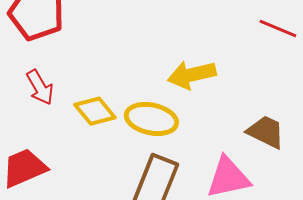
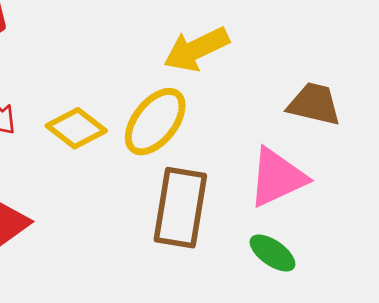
yellow ellipse: (151, 119) -> (155, 122), turned -51

